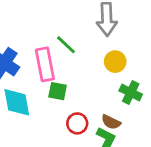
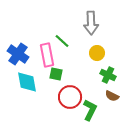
brown semicircle: (111, 122) -> (112, 96), moved
red circle: (77, 123) -> (70, 97), size x1.5

